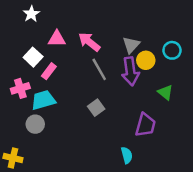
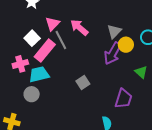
pink triangle: (57, 39) -> (52, 24), turned -49
gray line: (99, 69) -> (61, 40), moved
pink rectangle: (49, 71) -> (45, 51), size x1.6
purple arrow: (130, 71) -> (113, 53), turned 35

